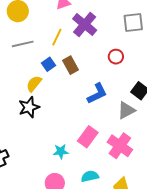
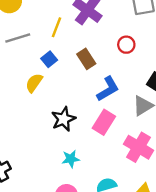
brown rectangle: (70, 65) -> (86, 59), moved
black star: (29, 107) -> (63, 119), moved
pink rectangle: (88, 137) -> (104, 122), moved

